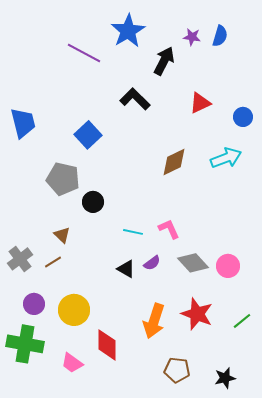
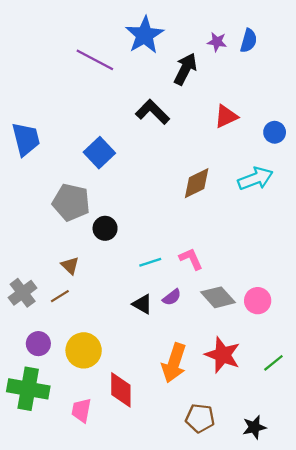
cyan line: (133, 232) -> (150, 262), turned -30
pink trapezoid: (72, 363) -> (81, 410), turned 65

